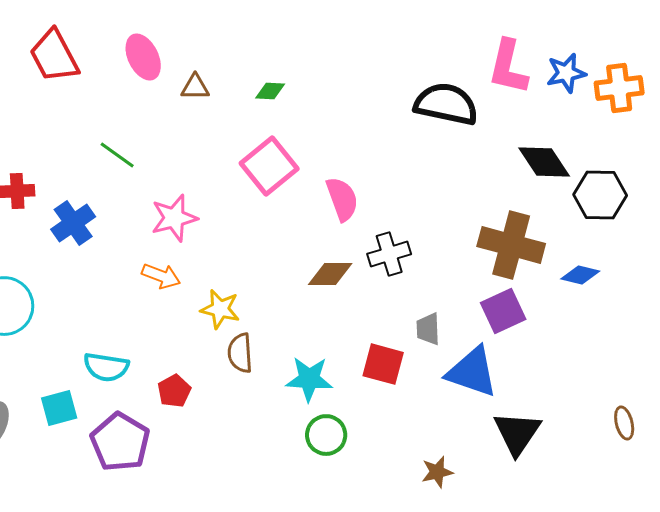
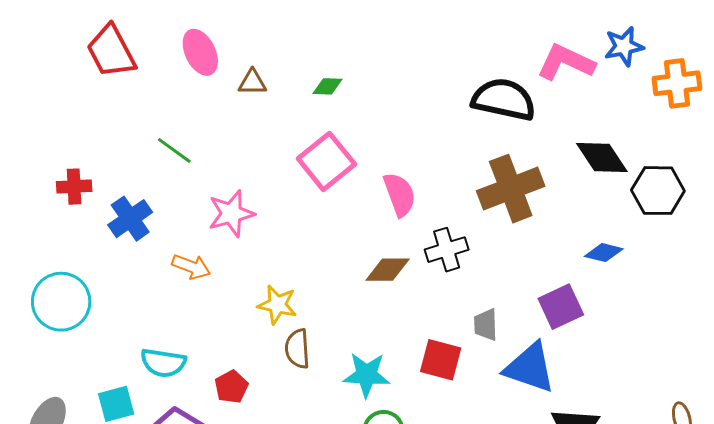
pink L-shape: (508, 67) -> (566, 62), turned 102
blue star: (566, 73) -> (624, 46), moved
brown cross: (511, 245) -> (511, 189), moved, turned -36
blue diamond: (580, 275) -> (604, 253), moved
orange arrow: (161, 276) -> (191, 267), moved

